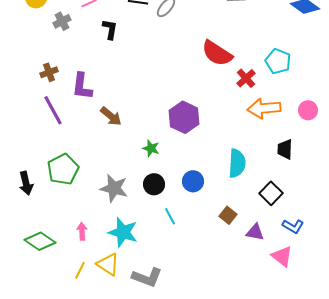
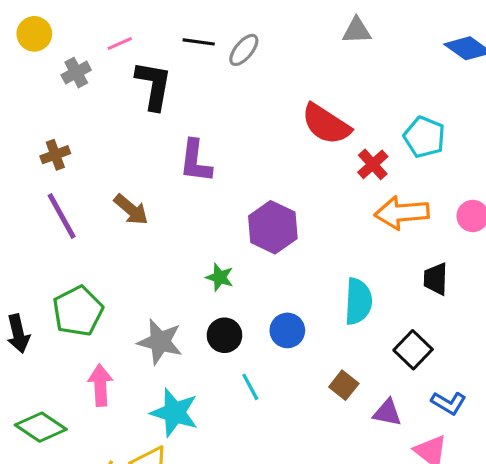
black L-shape: (110, 29) -> (154, 85), size x1.5
purple L-shape: (82, 86) -> (195, 161), moved
brown arrow: (111, 116) -> (131, 210), moved
pink arrow: (82, 231) -> (100, 385), moved, size x1.4

